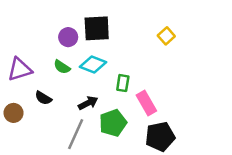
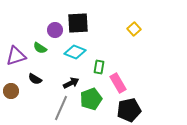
green semicircle: (62, 67) -> (40, 48), moved

